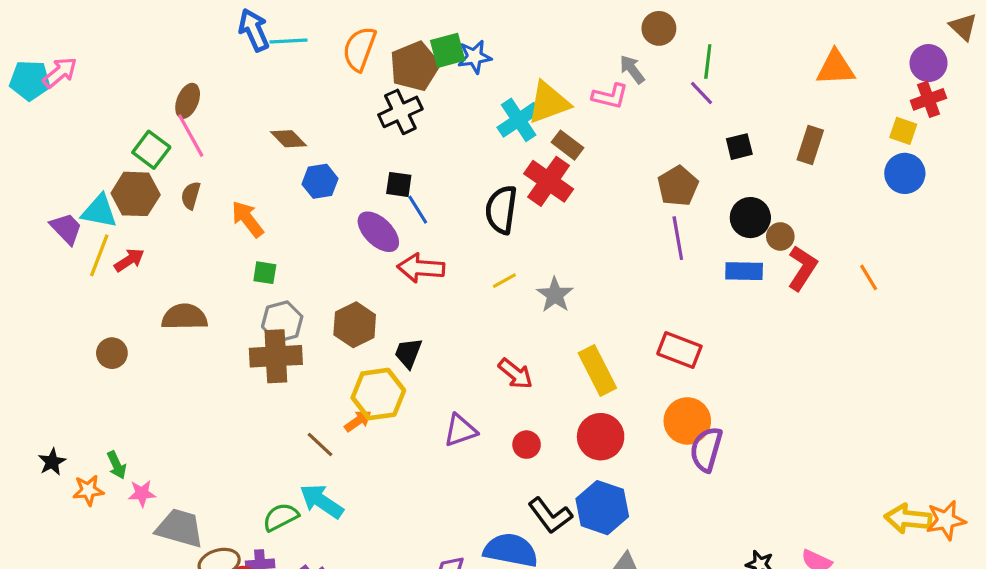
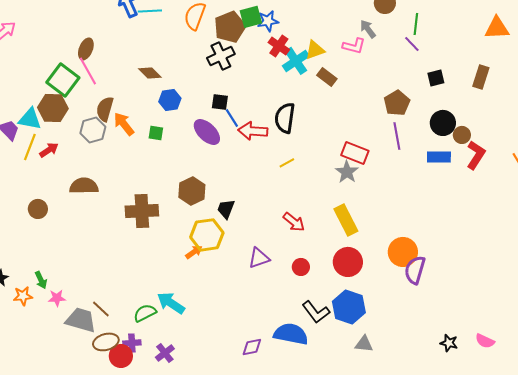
yellow triangle: (549, 102) -> (315, 50), size x0.7
green square: (151, 150) -> (63, 80), size x1.4
red cross: (549, 181) -> (279, 46), moved, size x0.7
brown semicircle: (191, 195) -> (105, 109), moved, size x1.4
red arrow: (421, 268) -> (253, 131), moved
green square: (265, 273) -> (156, 133), moved
gray star: (555, 295) -> (347, 172), moved
gray hexagon: (282, 322) -> (93, 130), moved
red rectangle: (679, 350) -> (355, 153), moved
brown line: (320, 445) -> (101, 309), moved

